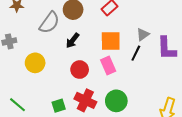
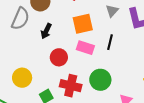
black line: (136, 53) -> (110, 42), moved
yellow circle: (35, 63) -> (22, 78), moved
pink rectangle: (108, 66) -> (85, 48), turned -36

